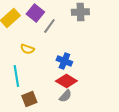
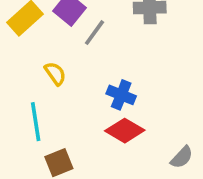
yellow semicircle: (27, 49) -> (55, 74), turned -144
gray semicircle: (65, 96) -> (182, 157), moved

